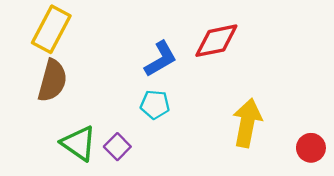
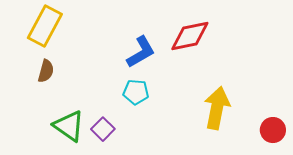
brown semicircle: (52, 81) -> (46, 71), size x0.6

